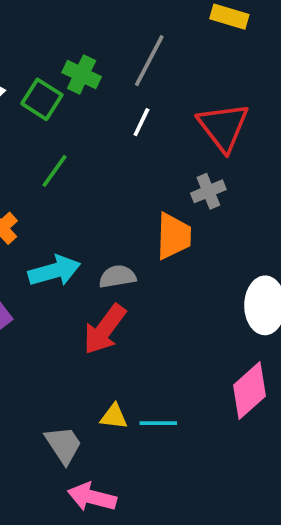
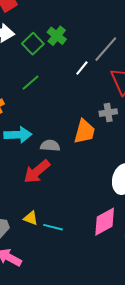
gray line: (149, 61) -> (106, 49), moved

